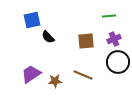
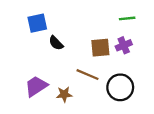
purple cross: (114, 39) -> (124, 45), moved
black circle: (118, 62) -> (120, 87), moved
brown line: (83, 75) -> (88, 75), moved

